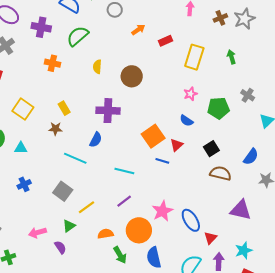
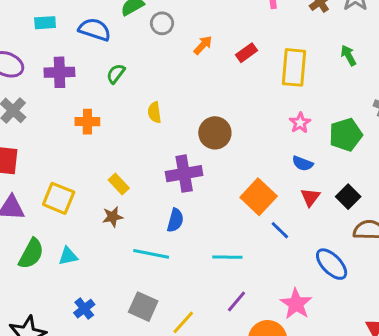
green semicircle: (78, 36) -> (116, 74), size x0.6
brown circle: (132, 76) -> (215, 133), moved
red triangle: (177, 145) -> (310, 197), moved
blue line: (162, 161) -> (280, 230), turned 40
blue ellipse: (191, 220) -> (332, 264), moved

